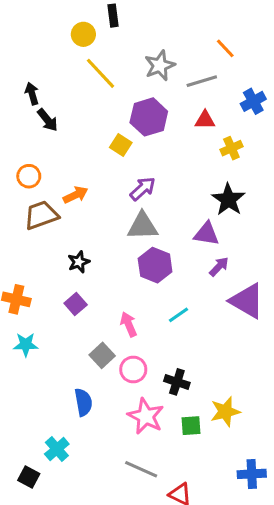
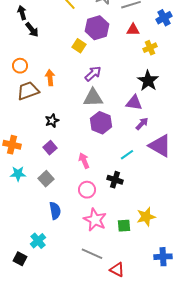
orange arrow: (76, 195) -> (50, 78), turned -70
cyan line: (178, 315) -> (127, 155), moved
gray square: (102, 355) -> (46, 179), moved
black cross: (177, 382) -> (115, 180), moved

